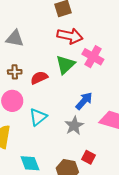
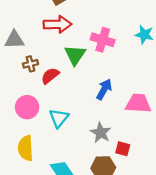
red arrow: (70, 36) -> (57, 24), moved
brown cross: (15, 72) -> (30, 64), moved
gray star: (74, 126) -> (101, 133), moved

